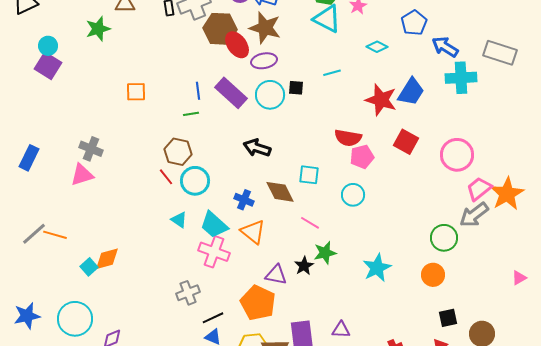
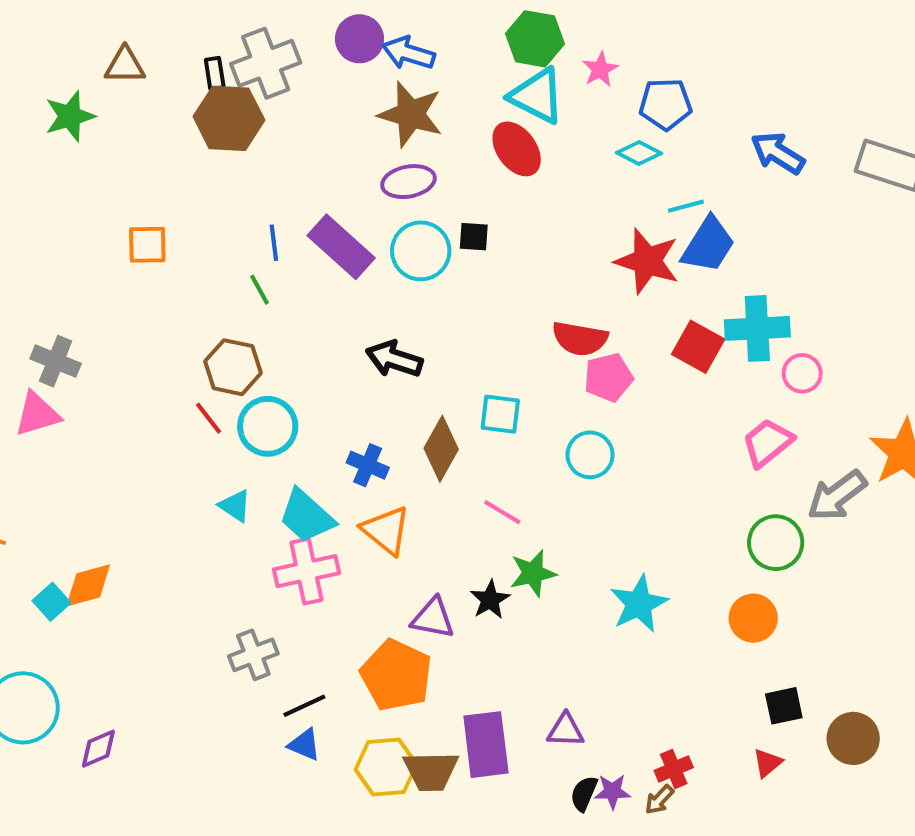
blue pentagon: (414, 23) -> (665, 104), moved, turned 30
brown hexagon: (220, 29) -> (229, 118), moved
red ellipse: (237, 45) -> (517, 149), moved
cyan line: (332, 73) -> (686, 206), moved
cyan cross: (461, 78) -> (757, 328), moved
green line: (191, 114) -> (260, 290), turned 70
pink circle: (457, 155) -> (802, 373), size x0.6
pink trapezoid: (479, 189) -> (767, 443), moved
brown diamond: (280, 192) -> (441, 449), turned 56
pink cross: (214, 252) -> (306, 571), turned -32

